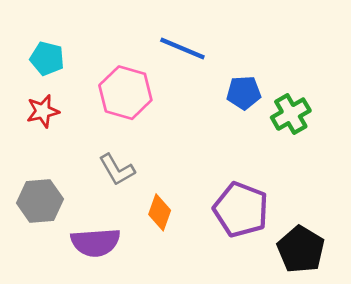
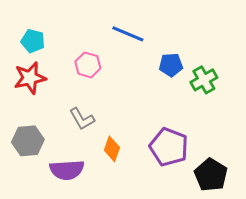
pink hexagon: (125, 93) -> (88, 65), size x0.7
red star: (43, 111) -> (30, 78), size x1.4

